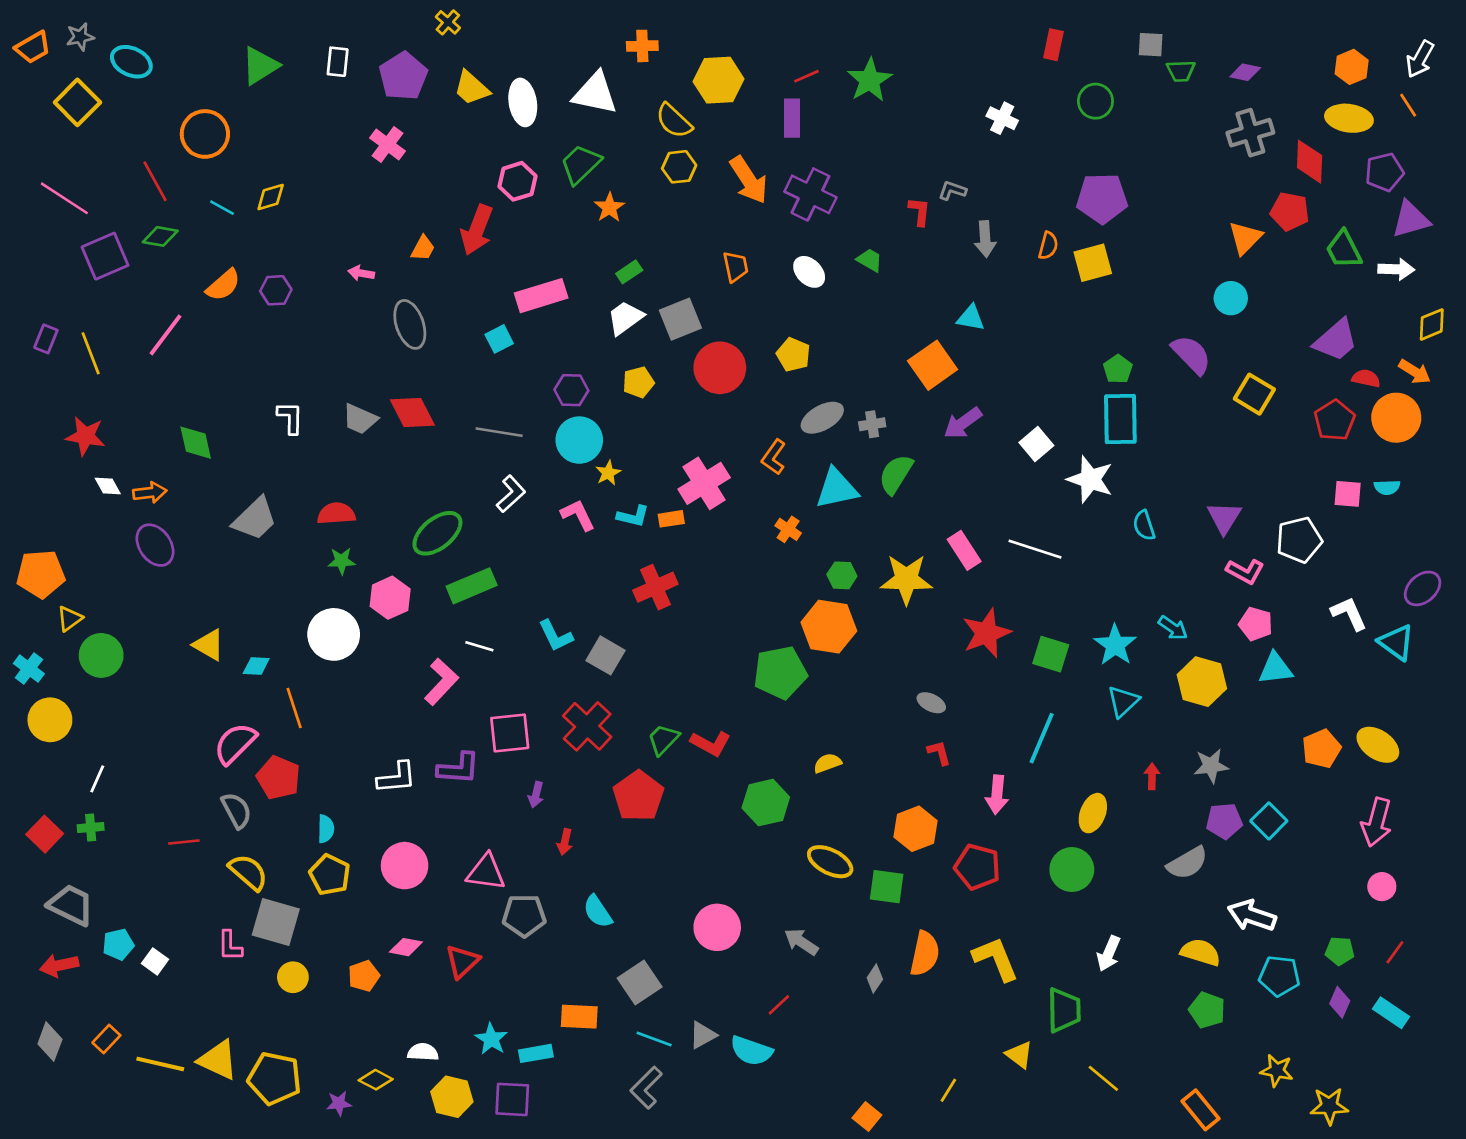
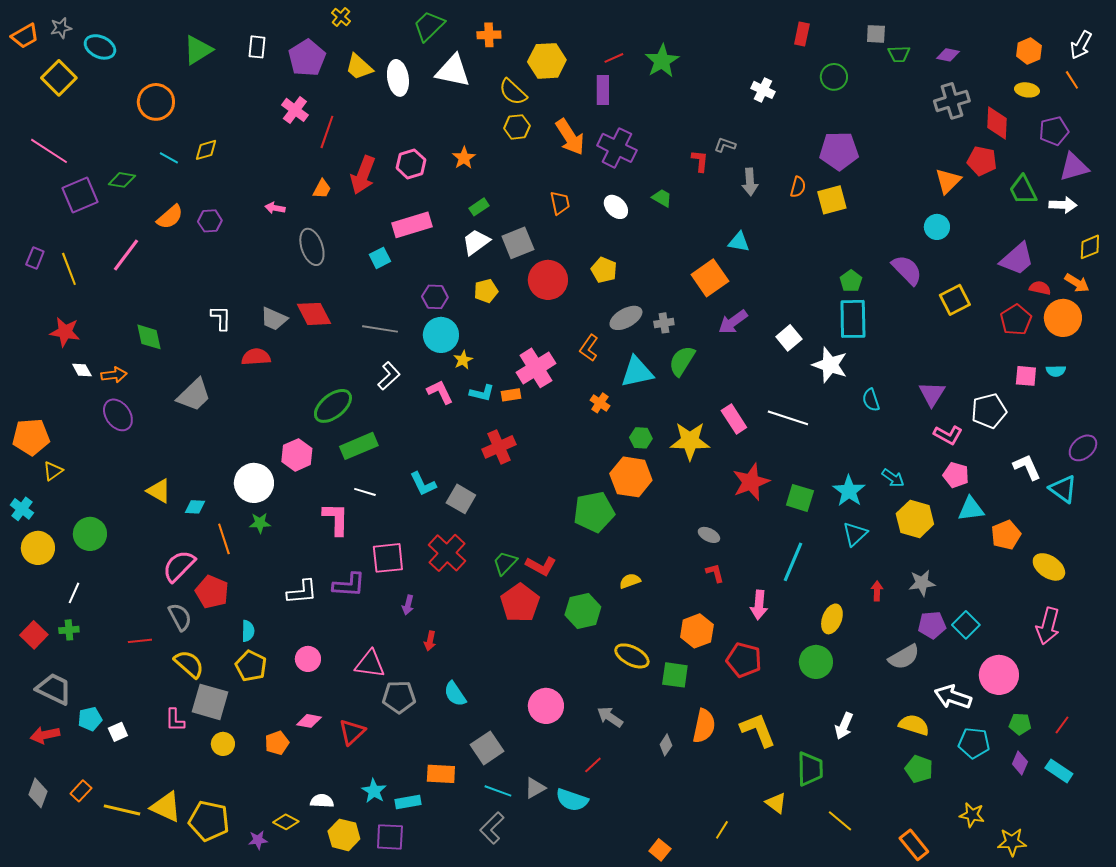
yellow ellipse: (1349, 118) -> (1027, 90), size x0.7
green trapezoid: (581, 164) -> (429, 26), moved
red line: (155, 181) -> (327, 132), moved, turned 48
pink hexagon: (518, 181) -> (411, 164), moved
yellow square: (1254, 394) -> (955, 300), turned 32
red semicircle: (336, 514) -> (256, 357), moved
green star: (342, 561) -> (260, 523), moved
green circle: (101, 655) -> (90, 534), moved
pink L-shape: (441, 682) -> (336, 519), turned -42
orange pentagon: (1321, 749) -> (1006, 535), moved
red pentagon: (638, 796) -> (520, 603), moved
pink circle: (405, 866) -> (308, 659), size x0.7
pink circle: (1382, 887) -> (999, 675), moved, size x1.8
white square: (155, 961) -> (118, 732), turned 30

